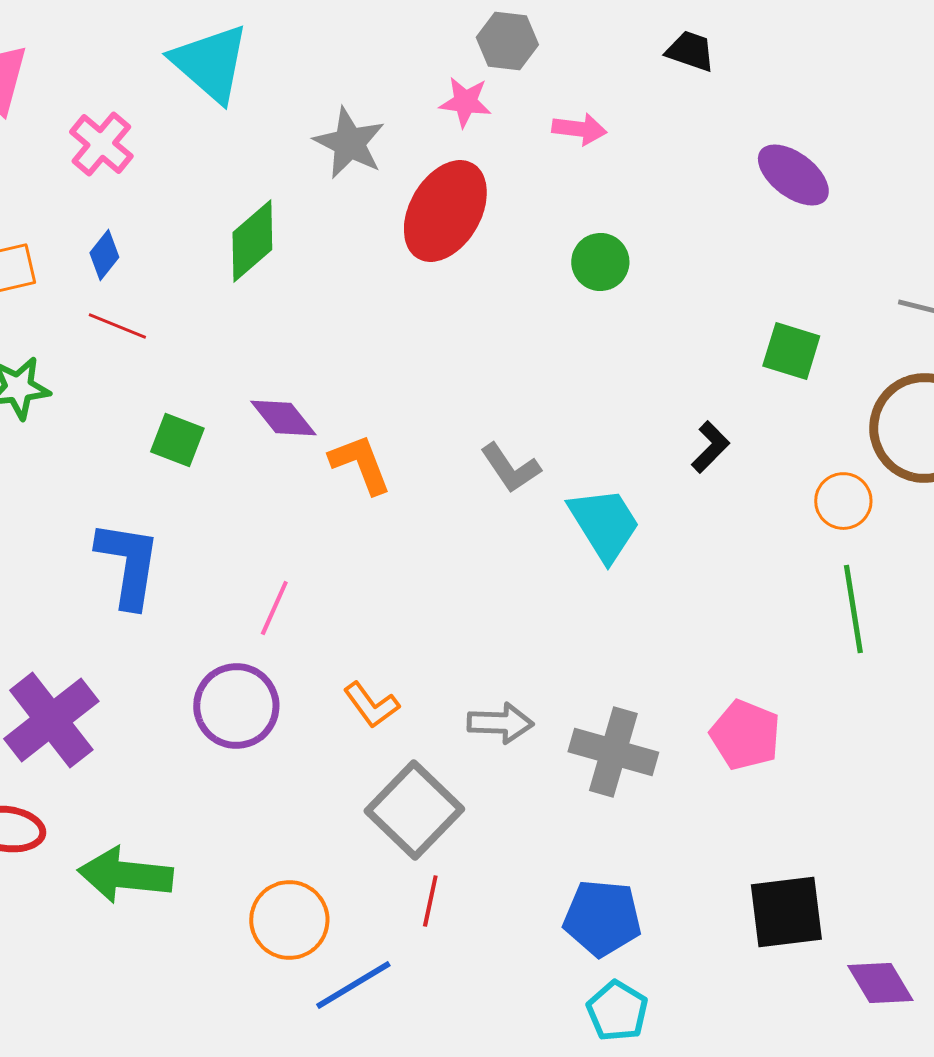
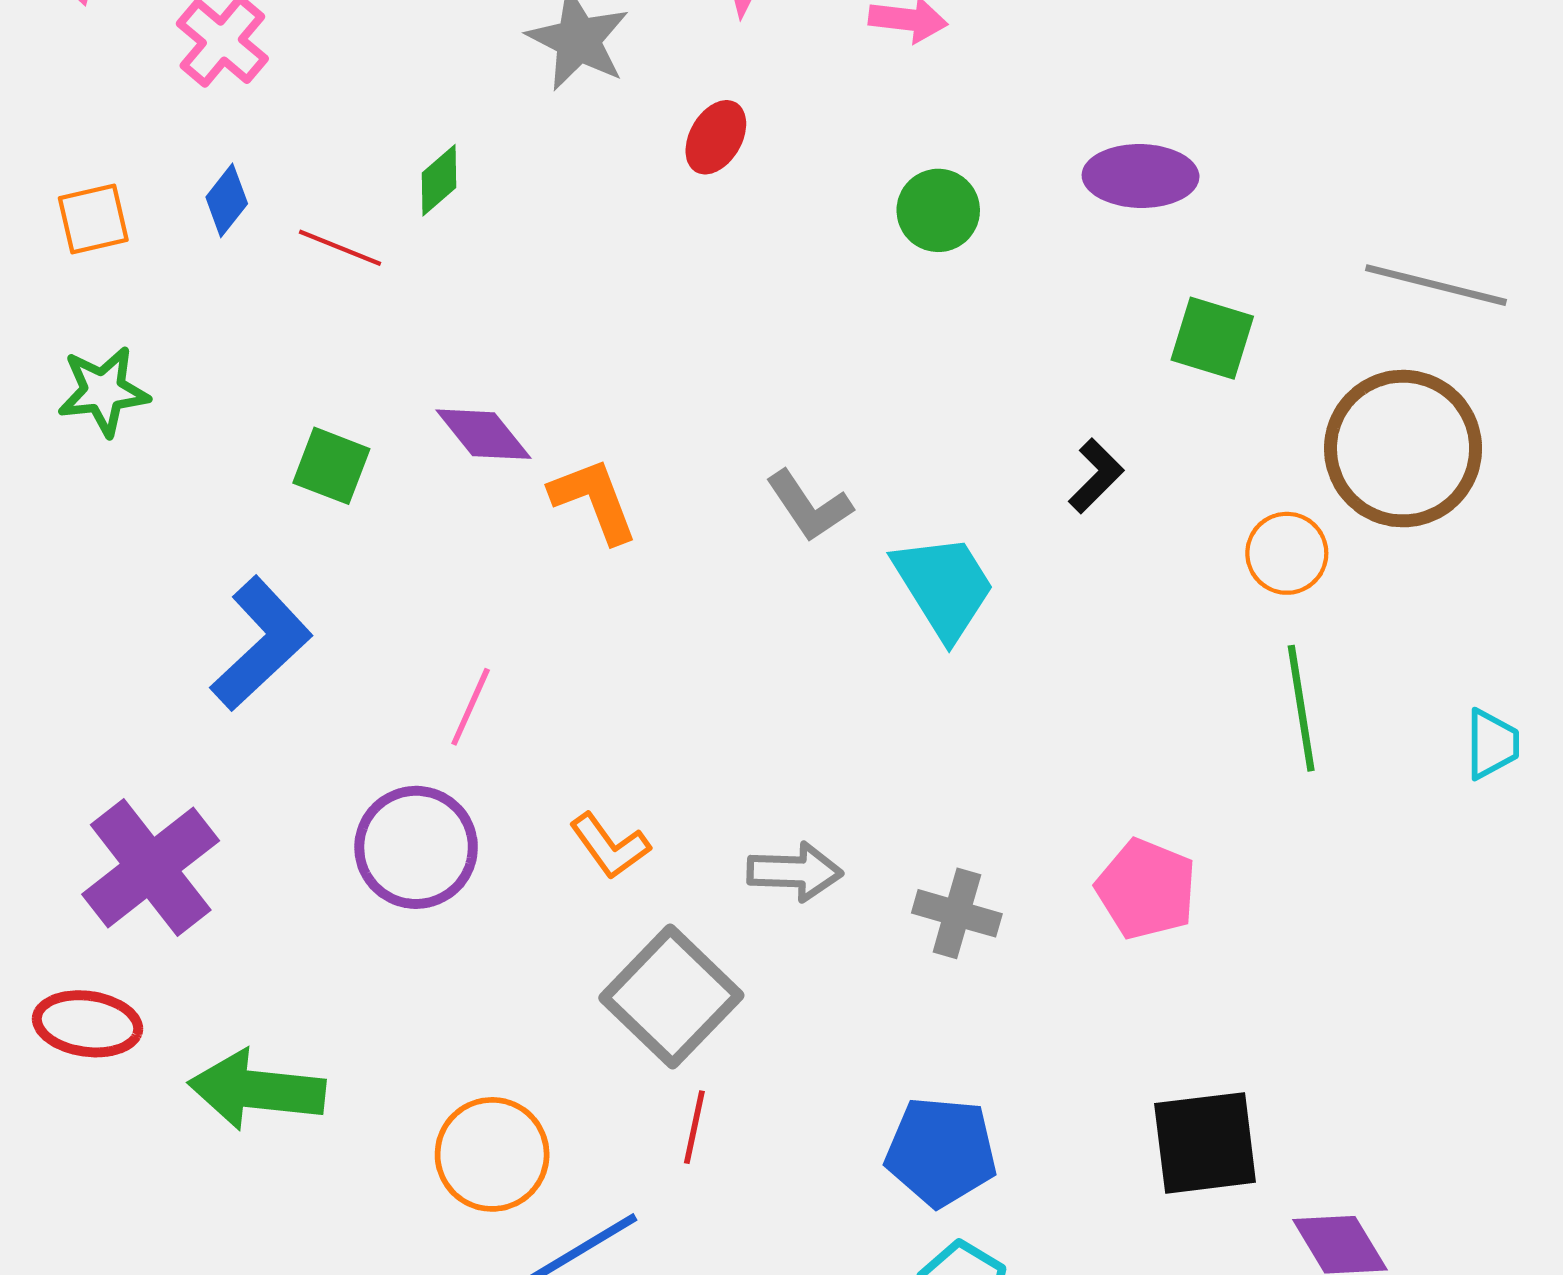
purple ellipse: (793, 175) -> (1141, 176), moved, turned -36
red ellipse: (445, 211) -> (716, 137), size x0.5
green diamond: (252, 241) -> (439, 180), size x0.6
red line: (117, 326) -> (340, 248), moved
blue L-shape: (128, 564) -> (261, 644), turned 38
gray cross: (613, 752) -> (957, 913), size x0.7

